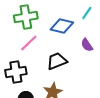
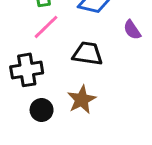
black trapezoid: (57, 61) -> (88, 54), turned 30

